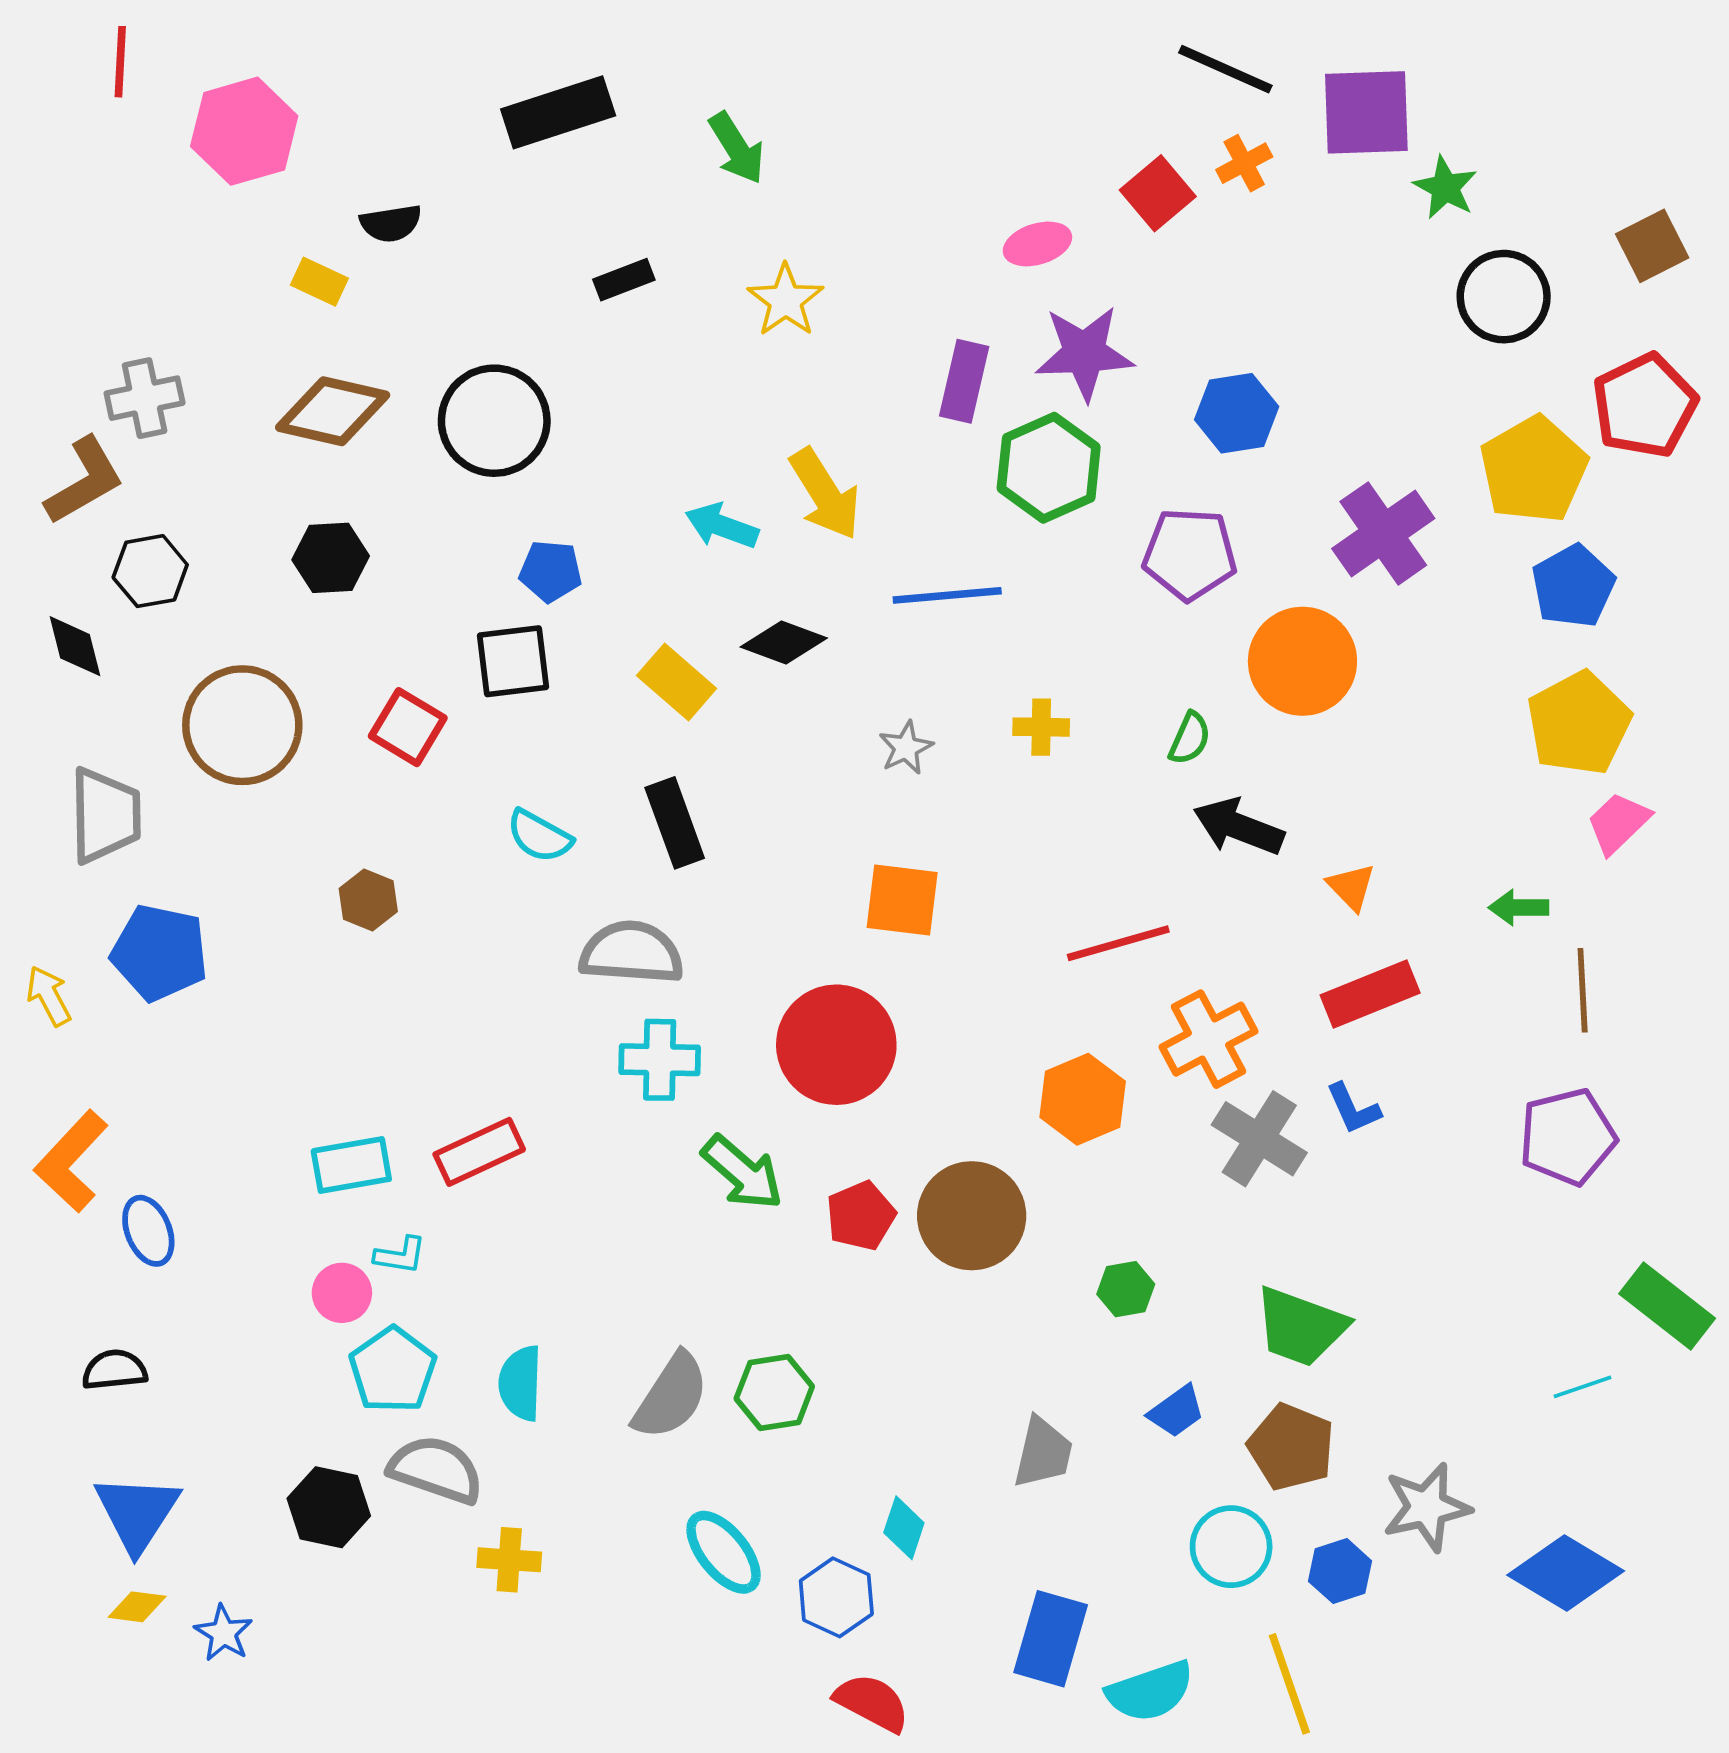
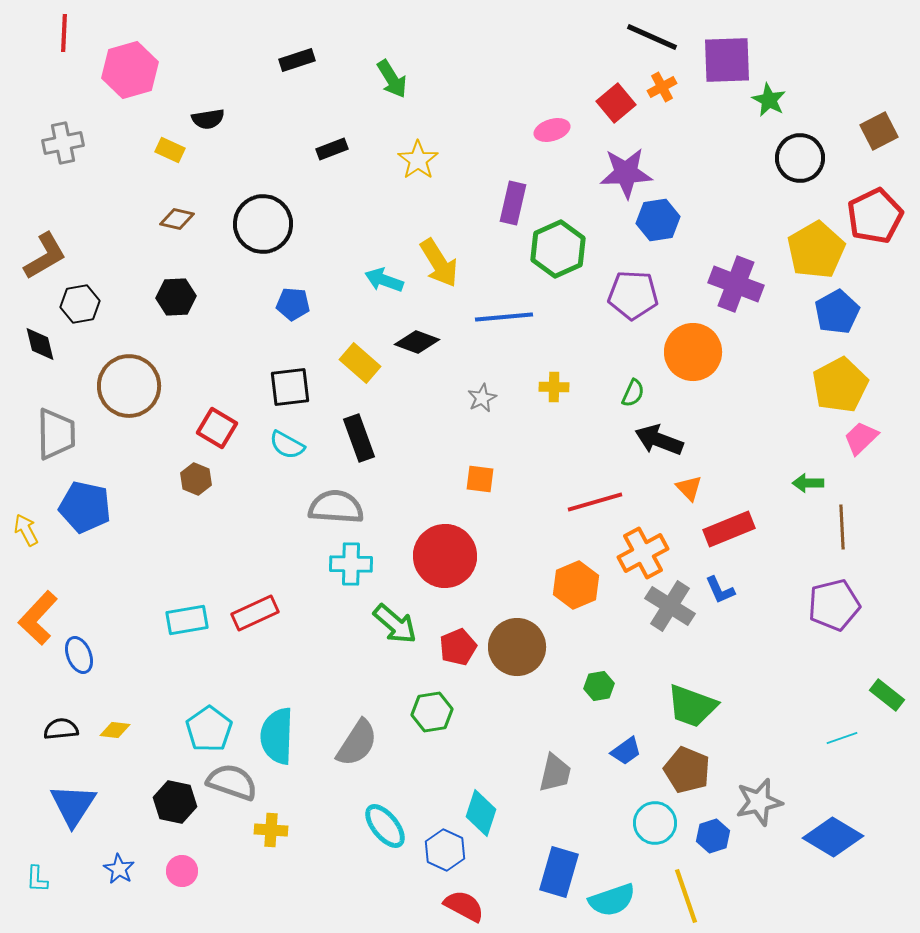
black rectangle: (558, 112) -> (297, 60), size x0.6
purple star: (1084, 353) -> (626, 173), moved
gray cross: (145, 398) -> (63, 143), moved
brown diamond: (333, 411) -> (177, 219), size x0.6
purple cross: (1383, 533) -> (736, 284), turned -34
black square: (513, 661) -> (290, 387), moved
red square: (408, 727) -> (217, 428), moved
orange triangle: (1351, 887) -> (689, 488), moved
orange square: (902, 900) -> (480, 479), size x0.7
cyan L-shape: (400, 1255) -> (37, 879), moved, turned 84
pink circle: (342, 1293) -> (182, 871), moved
green rectangle: (1667, 1306) -> (887, 695), size x0.7
cyan semicircle: (521, 1383) -> (277, 736), size x1.4
green hexagon: (774, 1392) -> (432, 712), moved
cyan diamond: (904, 1528) -> (481, 813), size x1.4
yellow diamond: (137, 1607) -> (115, 730), moved

